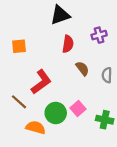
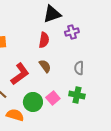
black triangle: (60, 15) -> (52, 14), moved
brown semicircle: (82, 68) -> (45, 66), moved
green cross: (105, 120) -> (77, 95), moved

